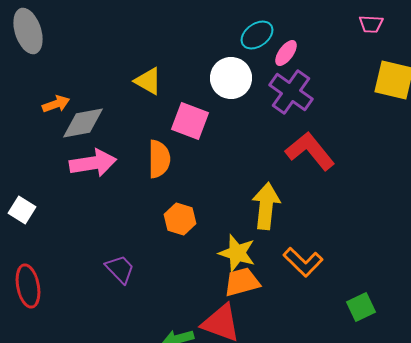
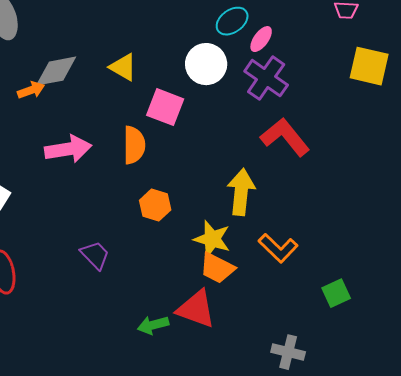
gray diamond: (83, 123) -> (56, 71), moved
orange trapezoid: (242, 282) -> (217, 268), turned -138

